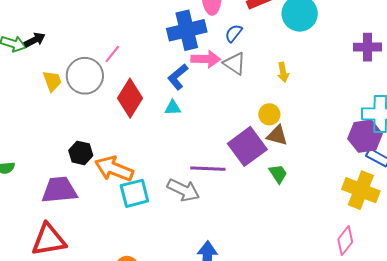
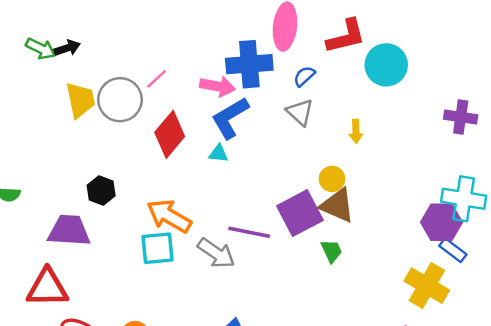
pink arrow: (206, 59) -> (218, 86), moved
blue L-shape: (178, 77) -> (230, 118), size x1.4
yellow trapezoid: (52, 81) -> (80, 100), size x1.4
brown triangle: (277, 135) -> (337, 205), size x1.4
orange arrow: (114, 169) -> (169, 216), moved

